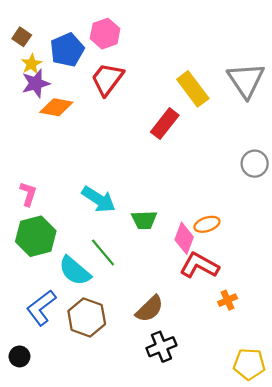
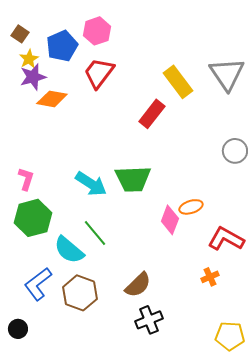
green trapezoid: (144, 220) -> (133, 179), moved, size x1.5
red L-shape: (199, 265) -> (226, 239), moved

